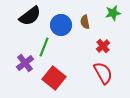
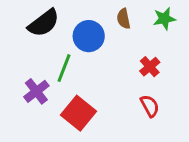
brown semicircle: (85, 22) -> (124, 19), moved
red semicircle: (103, 73) -> (150, 106), size x0.7

